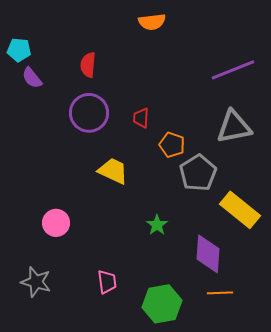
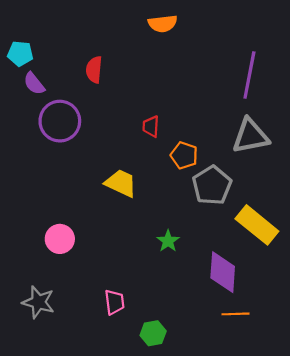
purple line: (233, 70) -> (249, 75), turned -57
purple circle: (89, 113) -> (60, 121), moved
green hexagon: (162, 304) -> (153, 333), moved, size x0.6

